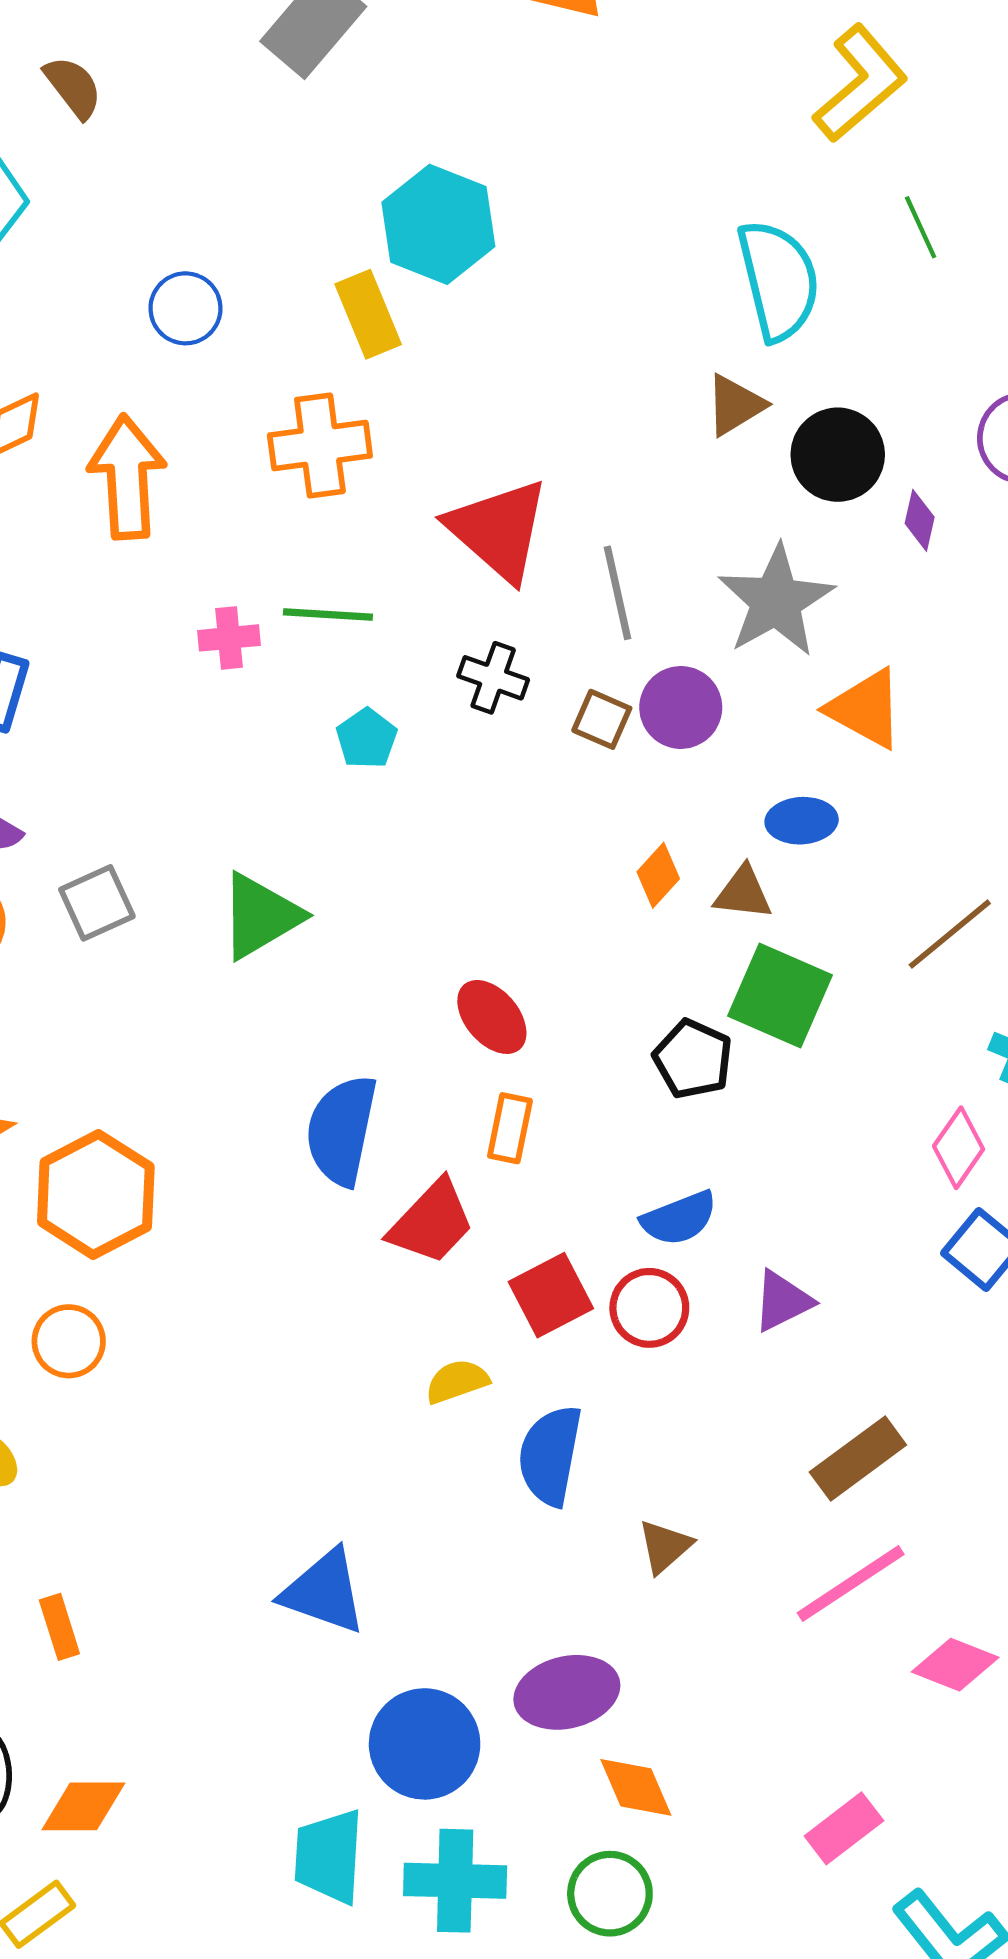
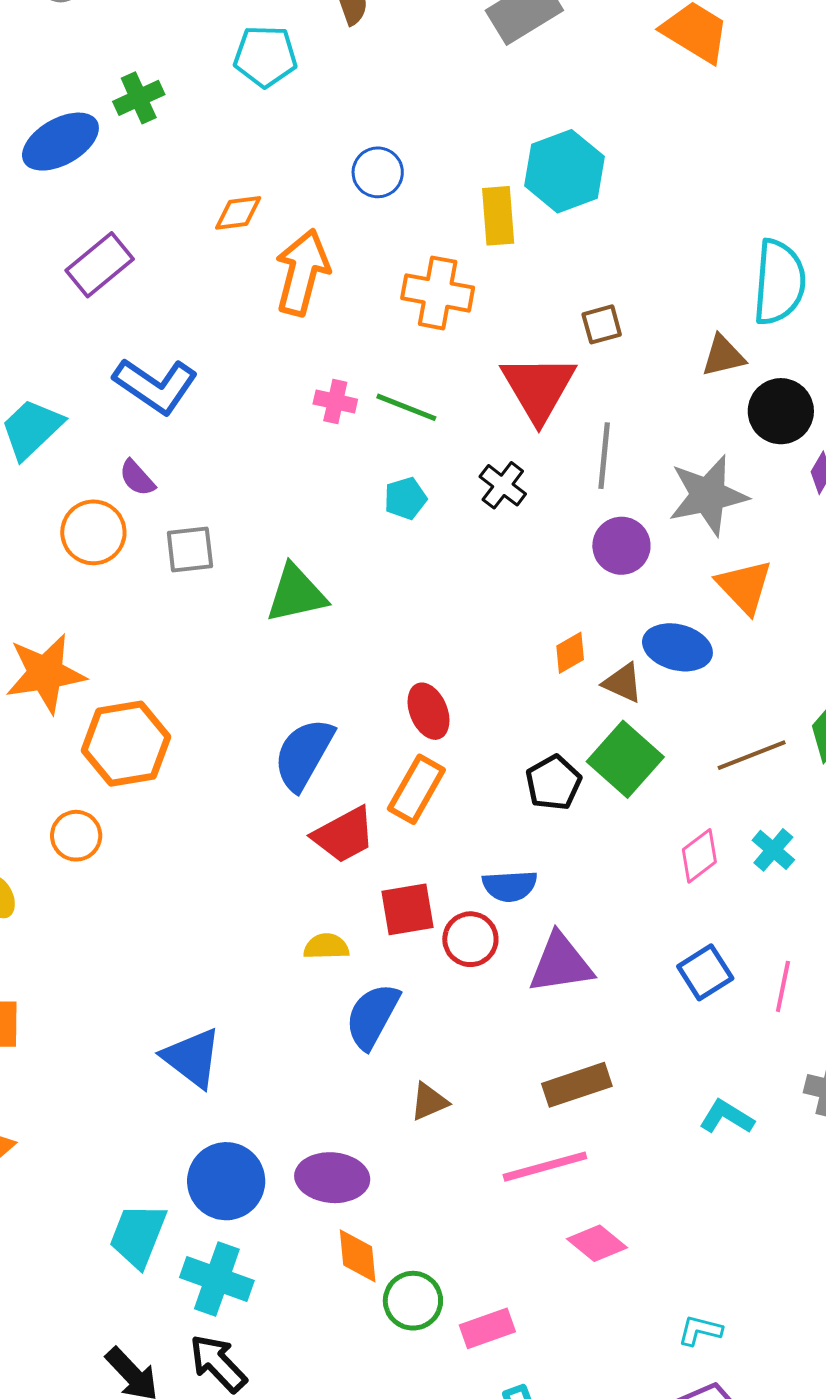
brown square: (602, 719) -> (602, 324), moved, turned 33
blue ellipse: (802, 821) -> (677, 647), size x1.4
orange rectangle: (510, 1128) -> (416, 789), size x1.4
pink diamond: (959, 1148) -> (699, 856), moved
purple triangle: (782, 1301) -> (561, 963), size x1.5
green circle: (610, 1894) -> (413, 1301), moved

